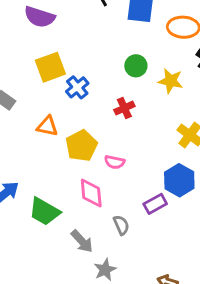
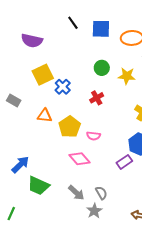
pink diamond: (91, 193) -> (79, 159), turned -30
green trapezoid: (44, 211) -> (38, 186), moved
gray semicircle: (121, 225) -> (101, 193), moved

